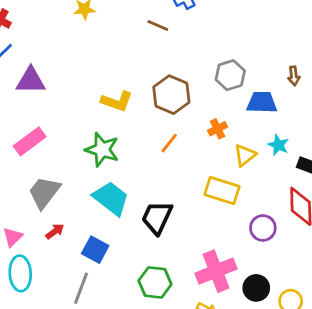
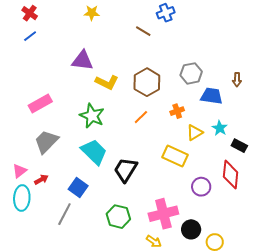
purple triangle: (31, 81) -> (82, 61), moved
red arrow: (55, 231) -> (41, 179), moved

